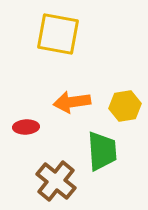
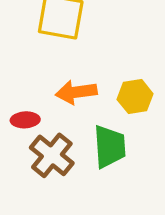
brown cross: (56, 181) -> (52, 155), moved

